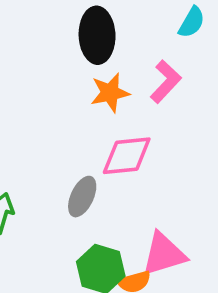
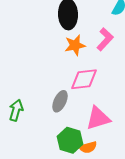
pink triangle: (164, 254) -> (98, 118), moved

